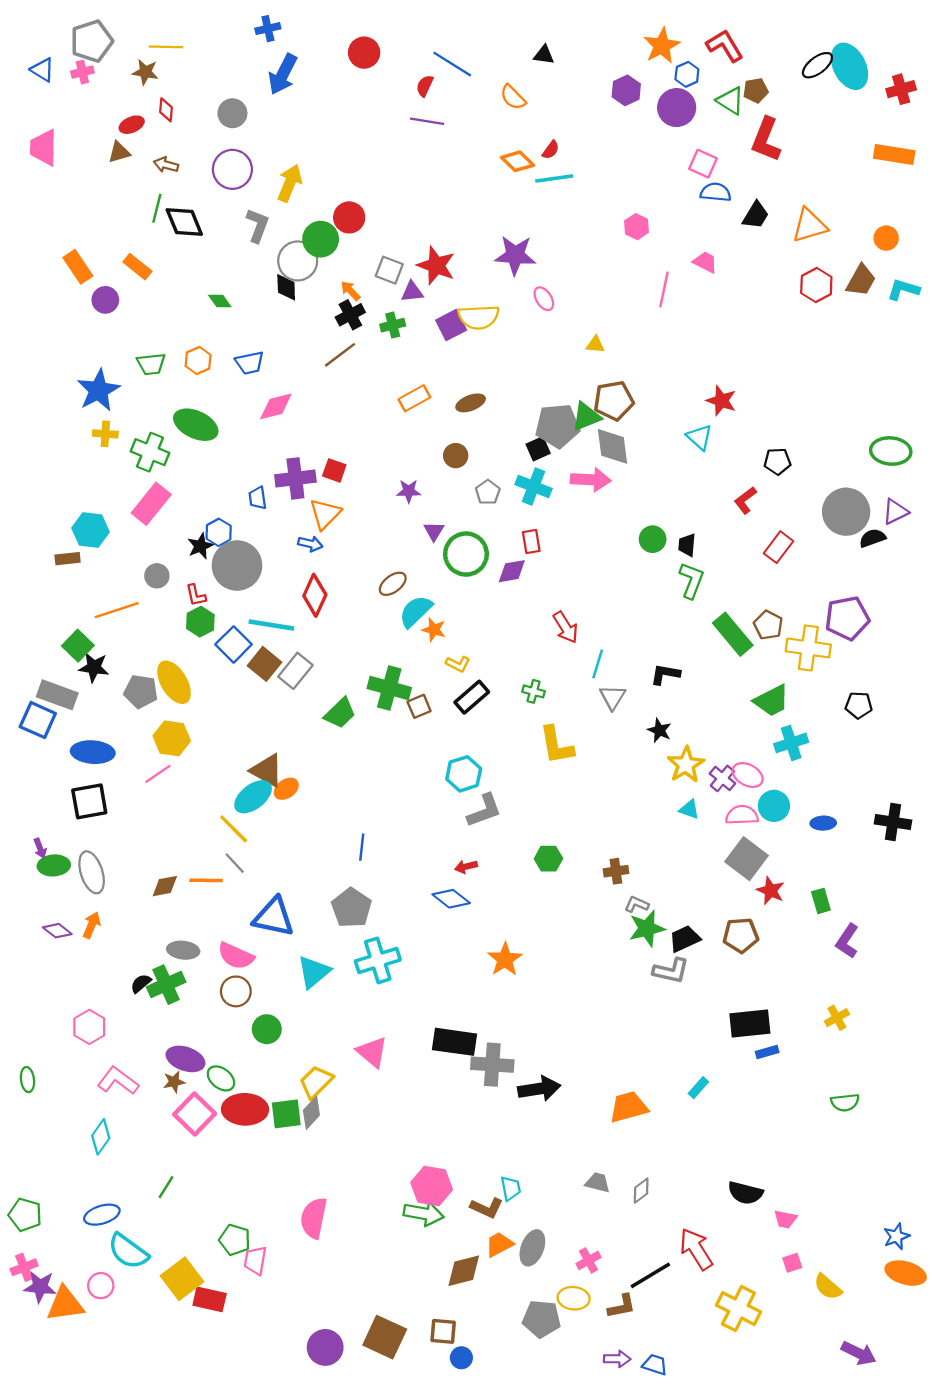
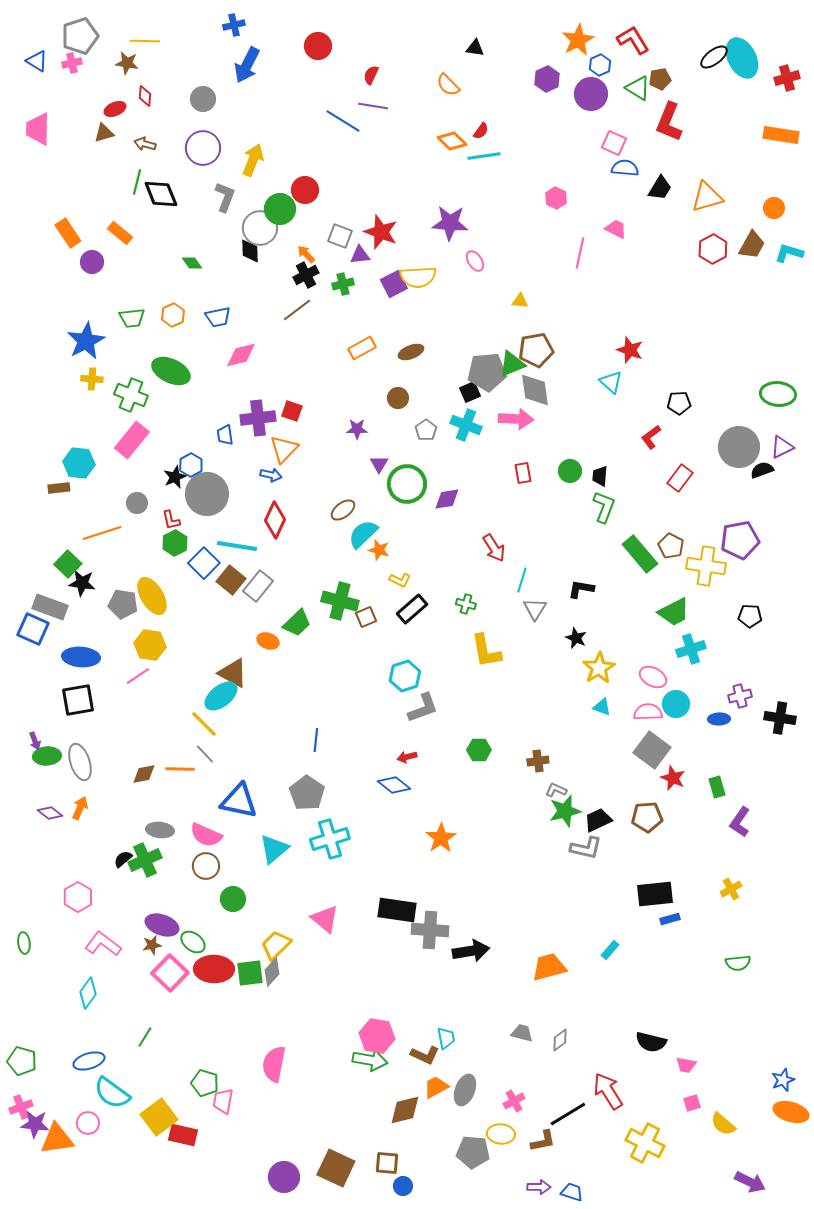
blue line: (452, 64) -> (343, 121), moved
red rectangle: (531, 541) -> (523, 473), moved
purple cross: (722, 778) -> (740, 696), moved, turned 35
orange ellipse: (286, 789) -> (268, 641), moved, turned 55

